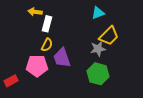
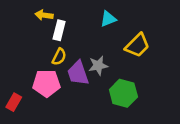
cyan triangle: (98, 13) -> (108, 19), moved
gray star: (98, 49) -> (98, 66), moved
red rectangle: (11, 81) -> (14, 102), turned -32

